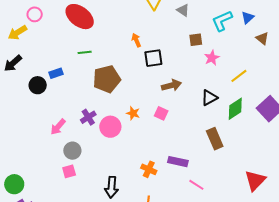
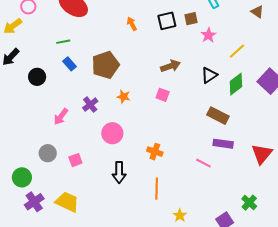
green line: (85, 52) -> (63, 42), moved
black square: (153, 58) -> (167, 21), moved
blue rectangle: (56, 73) -> (70, 64), moved, turned 72
orange star: (133, 113) -> (124, 97), moved
pink circle: (110, 127) -> (112, 133), moved
brown rectangle: (215, 139) -> (218, 116), turned -35
gray circle: (72, 151) -> (48, 153), moved
purple rectangle: (178, 162) -> (223, 144), moved

